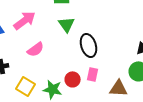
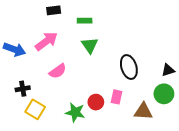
black ellipse: (89, 45) -> (129, 67), moved
yellow square: (26, 86) -> (35, 109), moved

